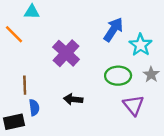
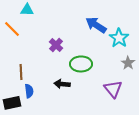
blue arrow: (113, 30) -> (96, 25), turned -90
purple cross: (66, 53) -> (56, 45), size x0.6
green ellipse: (118, 76) -> (81, 64), moved

